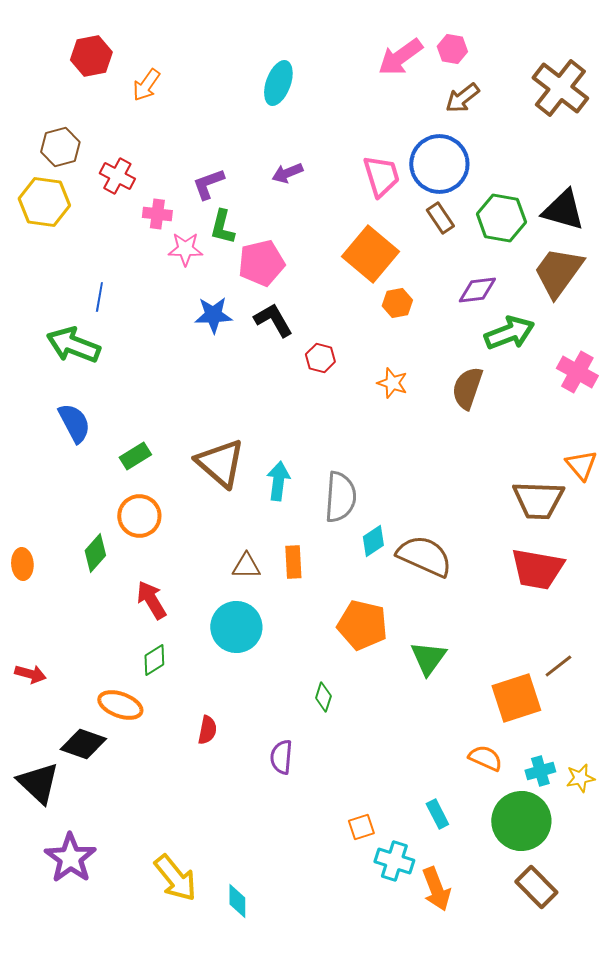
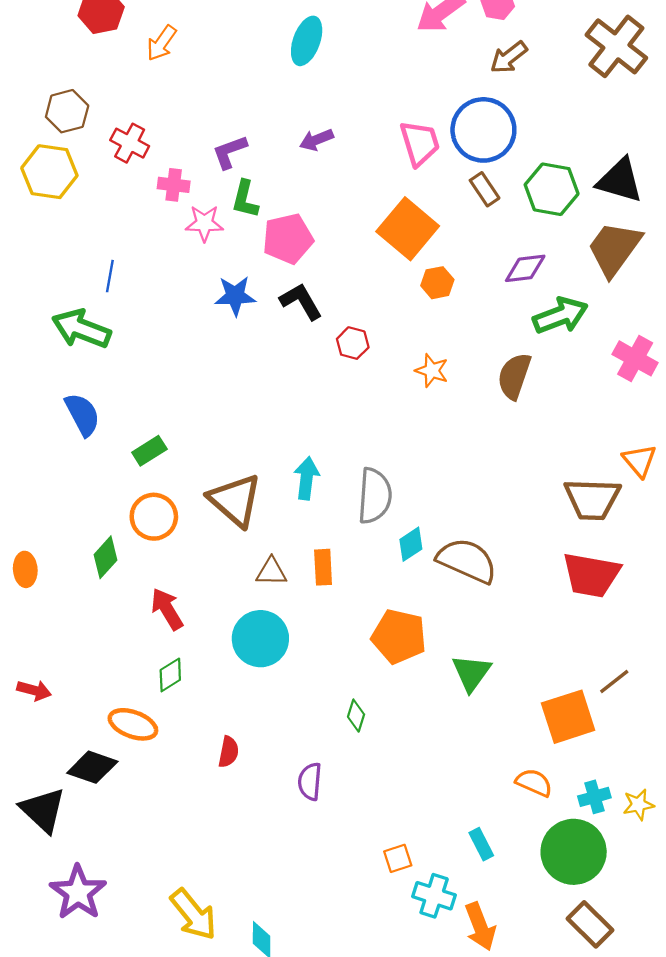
brown triangle: (220, 463) -> (235, 500), moved

